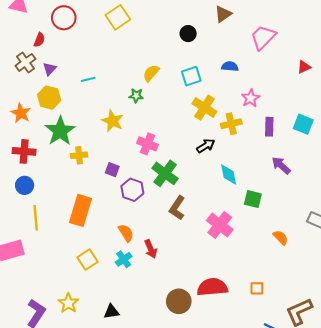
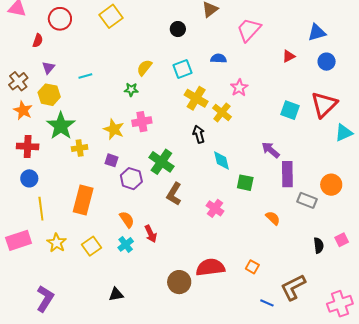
brown cross: (25, 62) -> (18, 81), moved
yellow star: (113, 121) -> (114, 129), moved
yellow cross: (231, 124) -> (222, 112), turned -36
purple rectangle: (269, 127) -> (287, 174), moved, size x1.4
pink cross: (147, 144) -> (142, 122), moved, turned -30
black arrow: (206, 146) -> (199, 134), turned -72
pink cross: (220, 225) -> (215, 208), size x0.7
orange square: (257, 288) -> (252, 267), turned 32
yellow star: (68, 303) -> (57, 243), moved

